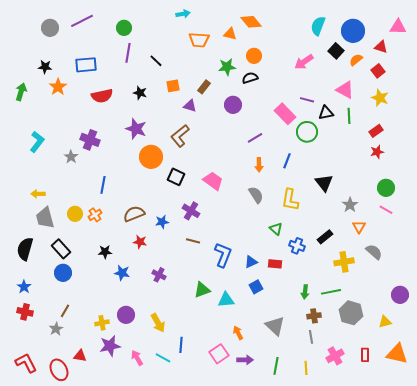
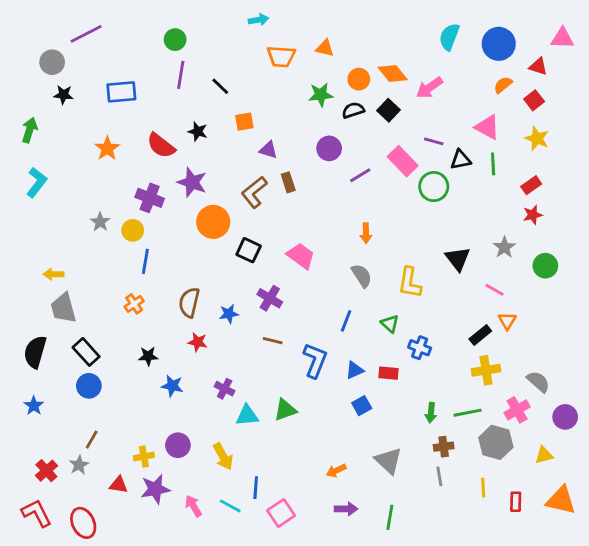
purple line: (82, 21) -> (86, 34), moved
orange diamond: (251, 22) -> (393, 73), moved
gray circle: (50, 28) -> (52, 62), moved
black square: (336, 51) -> (388, 110), moved
orange star: (58, 87) -> (107, 148), moved
brown rectangle: (204, 87) -> (288, 182), moved, turned -56
red semicircle: (102, 96) -> (161, 146), moved, turned 50
purple line: (255, 138) -> (360, 175), moved
purple cross: (90, 140) -> (150, 198), moved
cyan L-shape: (37, 142) -> (37, 182), moved
blue line: (287, 161) -> (346, 321), moved
gray star: (350, 205) -> (504, 247), moved
pink line: (386, 210) -> (494, 290), moved
yellow circle: (75, 214) -> (133, 230), moved
brown semicircle: (134, 214) -> (189, 302), turned -55
black rectangle: (325, 237) -> (480, 335), moved
gray semicircle: (374, 252) -> (538, 382), moved
cyan triangle: (226, 300) -> (247, 416), moved
red cross: (25, 312) -> (46, 471), moved, turned 35
orange arrow: (238, 333) -> (336, 471), turned -88
pink square: (219, 354) -> (281, 513), moved
red triangle: (80, 356) -> (119, 485), moved
pink cross: (335, 356) -> (517, 410), moved
yellow line: (306, 368) -> (483, 488), moved

